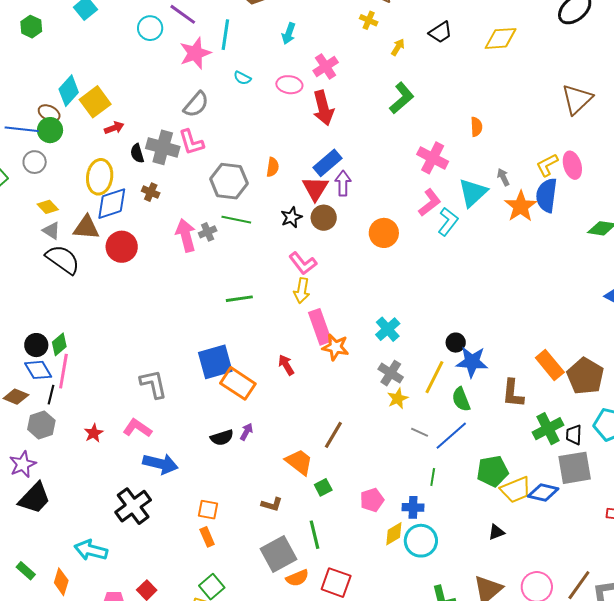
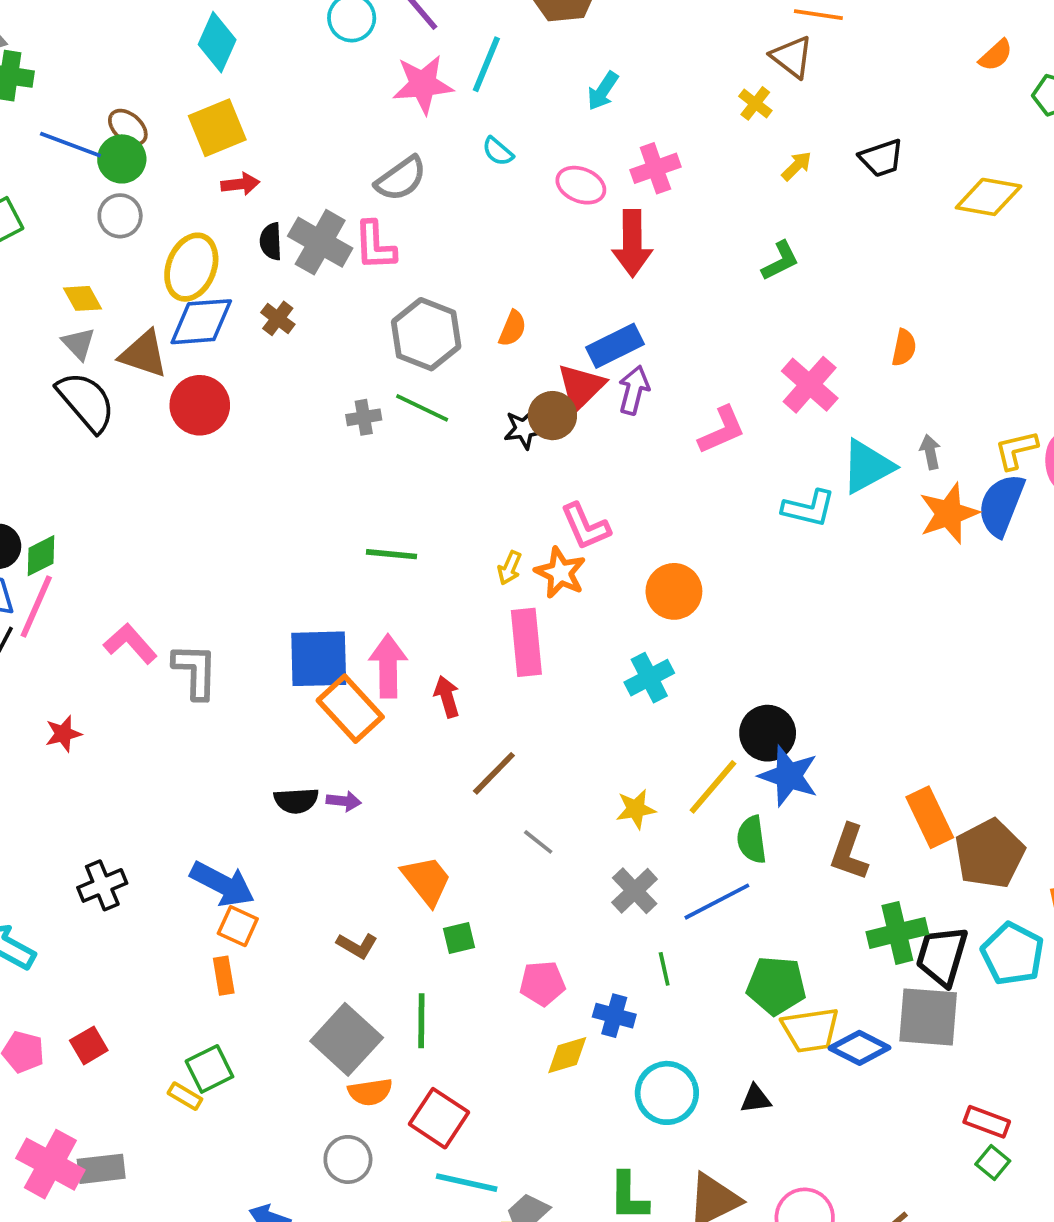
cyan diamond: (69, 91) -> (217, 42), moved, turned -32
green L-shape: (402, 98) -> (780, 261), size x0.7
gray circle: (35, 162) -> (120, 216), moved
pink L-shape: (430, 203) -> (722, 430), moved
brown circle: (324, 218) -> (552, 416), moved
cyan L-shape: (448, 222) -> (809, 508), turned 52
orange circle: (384, 233) -> (674, 591), moved
pink arrow: (186, 235) -> (388, 666), moved
pink L-shape: (303, 263) -> (585, 526), moved
yellow arrow: (302, 291) -> (510, 568), size x0.7
black circle: (456, 343) -> (768, 733), size x1.5
orange star: (335, 347) -> (560, 573), moved
gray cross: (391, 373) -> (635, 891), moved
pink L-shape: (137, 428) -> (130, 644), moved
purple arrow: (246, 432) -> (344, 801), turned 54
gray line: (420, 432) -> (538, 842), moved
brown line: (333, 435) -> (494, 773), moved
black trapezoid: (574, 435) -> (942, 956), size x1.6
blue arrow: (160, 464) -> (222, 884), moved
green line: (433, 477) -> (664, 969), turned -36
black cross: (133, 506) -> (102, 885), size x0.7
cyan circle: (421, 541) -> (667, 1093), moved
gray square: (278, 554) -> (347, 1039), turned -33

